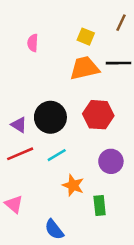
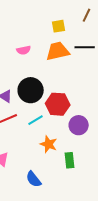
yellow square: (86, 37) -> (59, 26), turned -32
pink semicircle: (33, 43) -> (24, 50), moved, turned -104
red hexagon: (98, 115) -> (58, 104), moved

